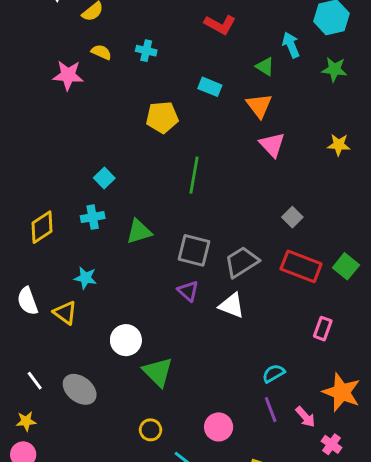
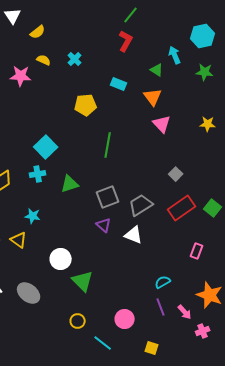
red L-shape: (220, 25) -> (126, 41), turned -90
cyan cross: (146, 51) -> (75, 59), turned 32
cyan square: (104, 178) -> (46, 147), size x1.6
gray square: (194, 250) -> (108, 197), turned -35
red rectangle: (301, 266) -> (182, 208), turned -56
pink cross: (331, 444) -> (203, 331), turned 32

